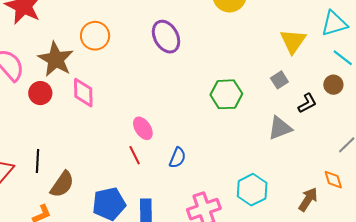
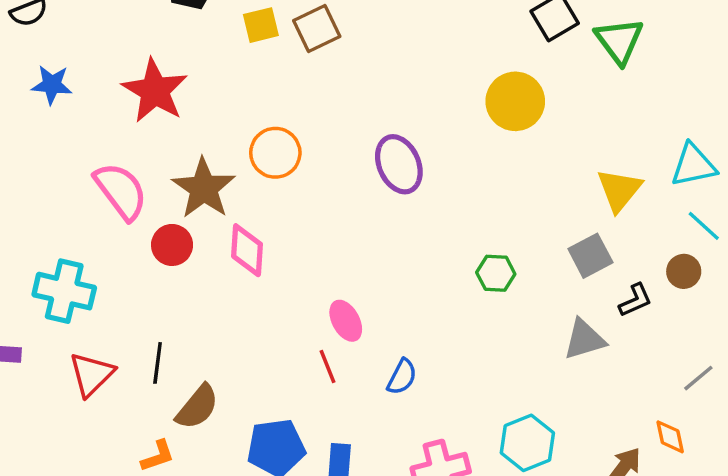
gray square: (279, 80) -> (590, 256), size x1.4
green hexagon: (226, 94) -> (496, 273), size x0.7

